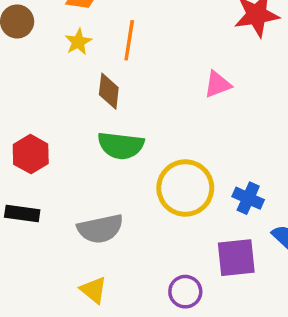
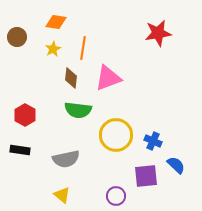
pink triangle: (218, 84) -> (108, 78), moved, size x1.6

